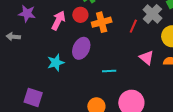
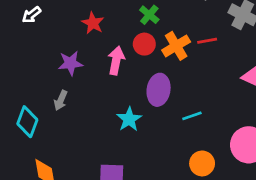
red line: (133, 26) -> (207, 41), moved, turned 72
gray arrow: (13, 37) -> (61, 100), turned -56
cyan line: (109, 71) -> (192, 116), moved

